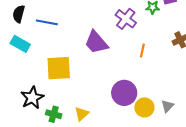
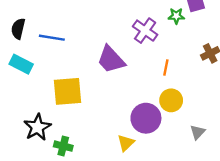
yellow circle: (144, 107) -> (171, 100), moved
yellow triangle: (82, 114) -> (126, 143), moved

